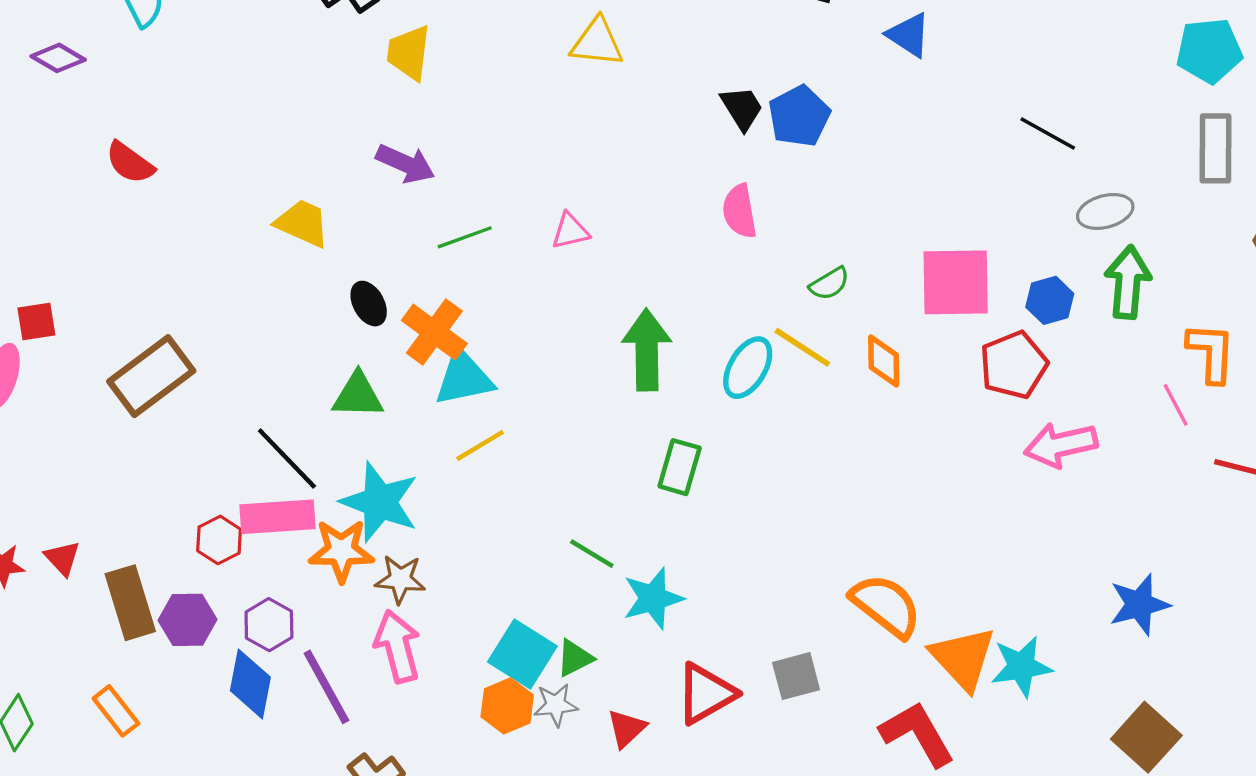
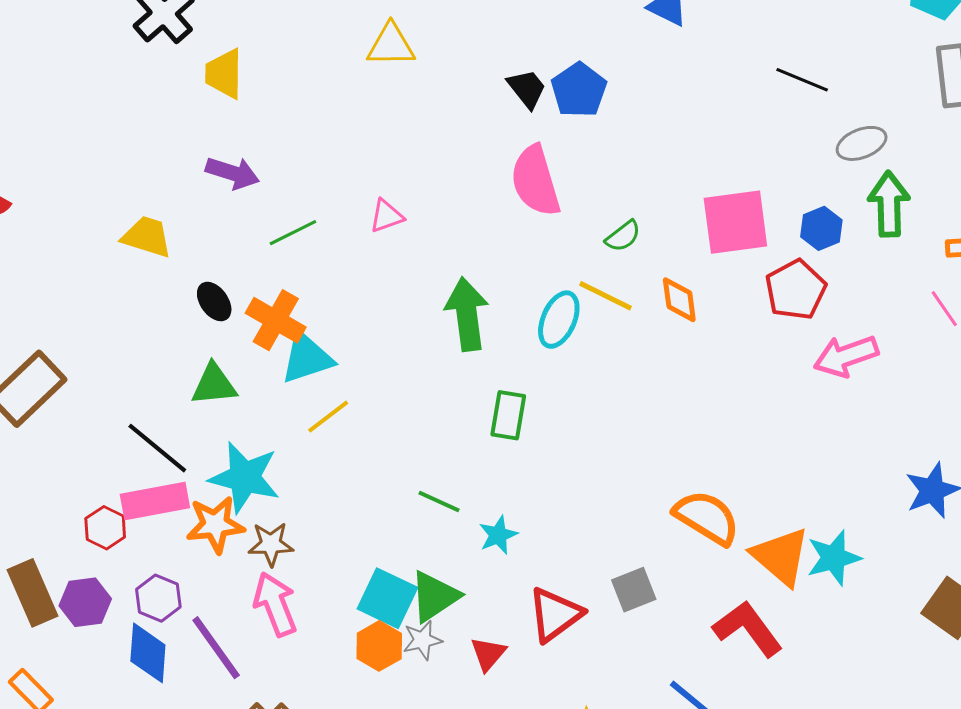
pink semicircle: (740, 211) -> (535, 181), size x1.5
cyan star: (653, 598) -> (498, 535), size x0.7
green triangle: (575, 658) -> (435, 596), size x1.5

